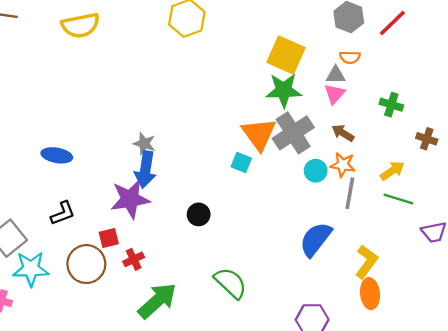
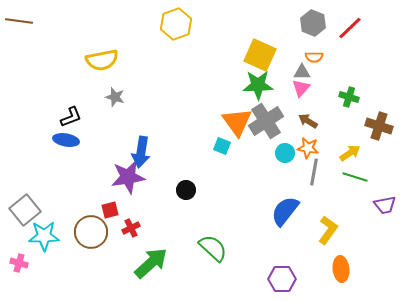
yellow semicircle: (80, 25) -> (102, 60), moved
brown cross: (427, 139) -> (379, 126), size x1.5
gray star: (144, 144) -> (115, 97), moved
black L-shape: (63, 213) -> (71, 117), moved
orange ellipse: (370, 294) -> (341, 269), moved

